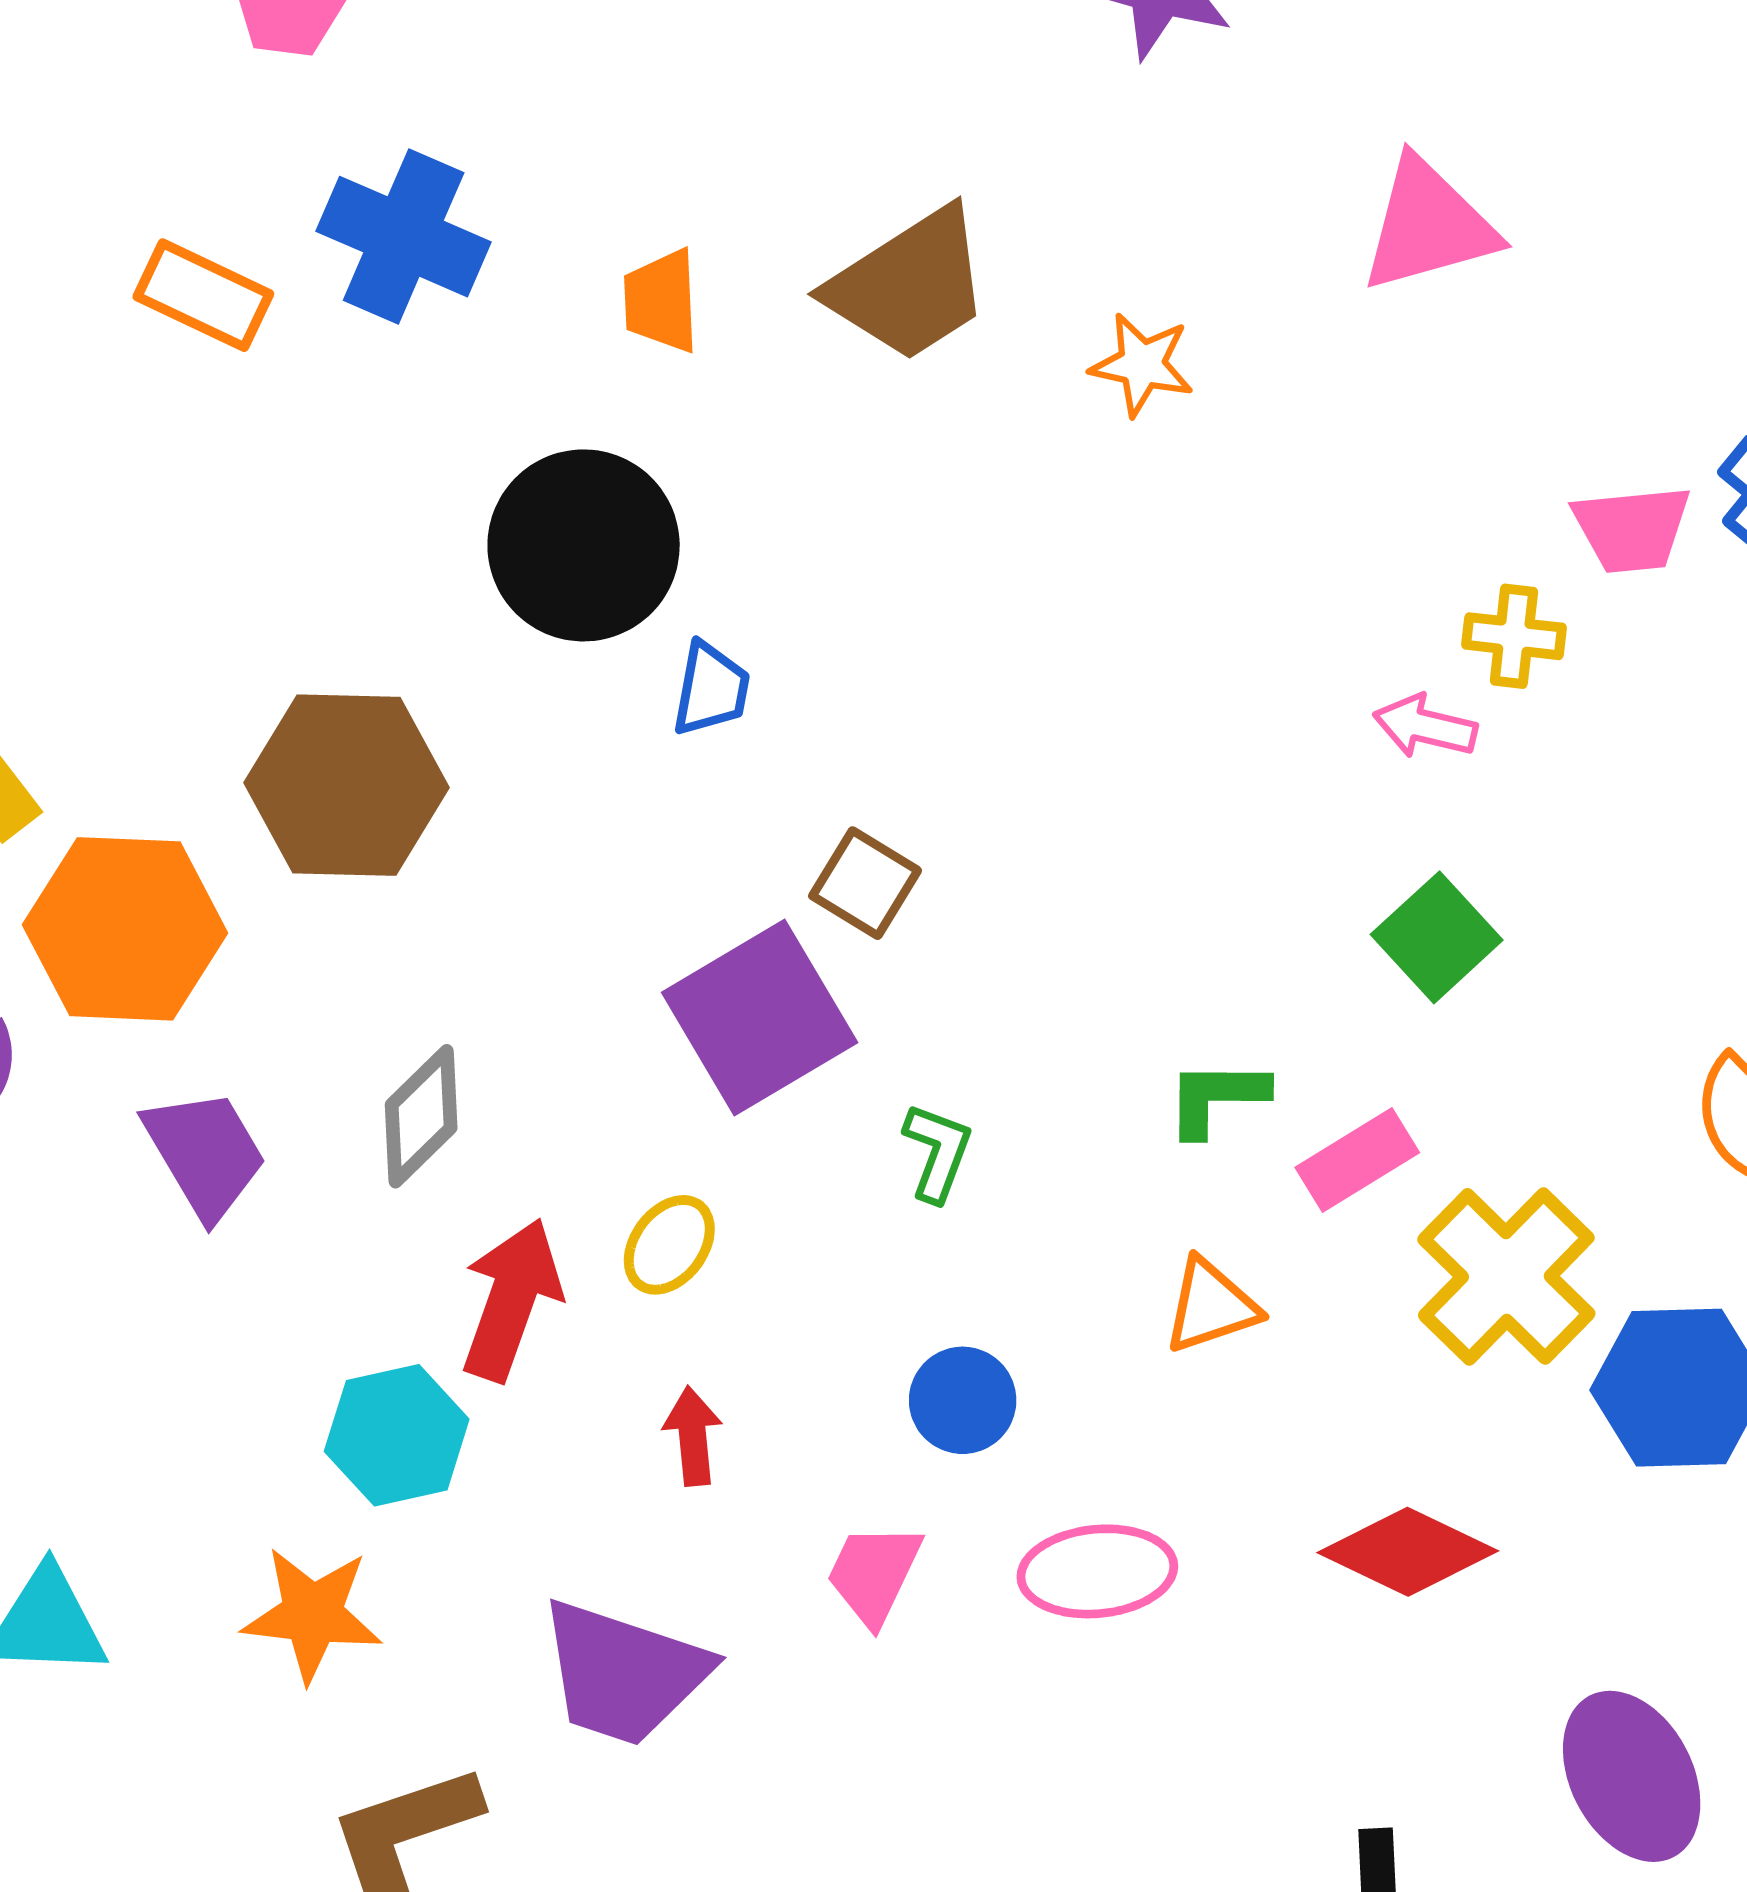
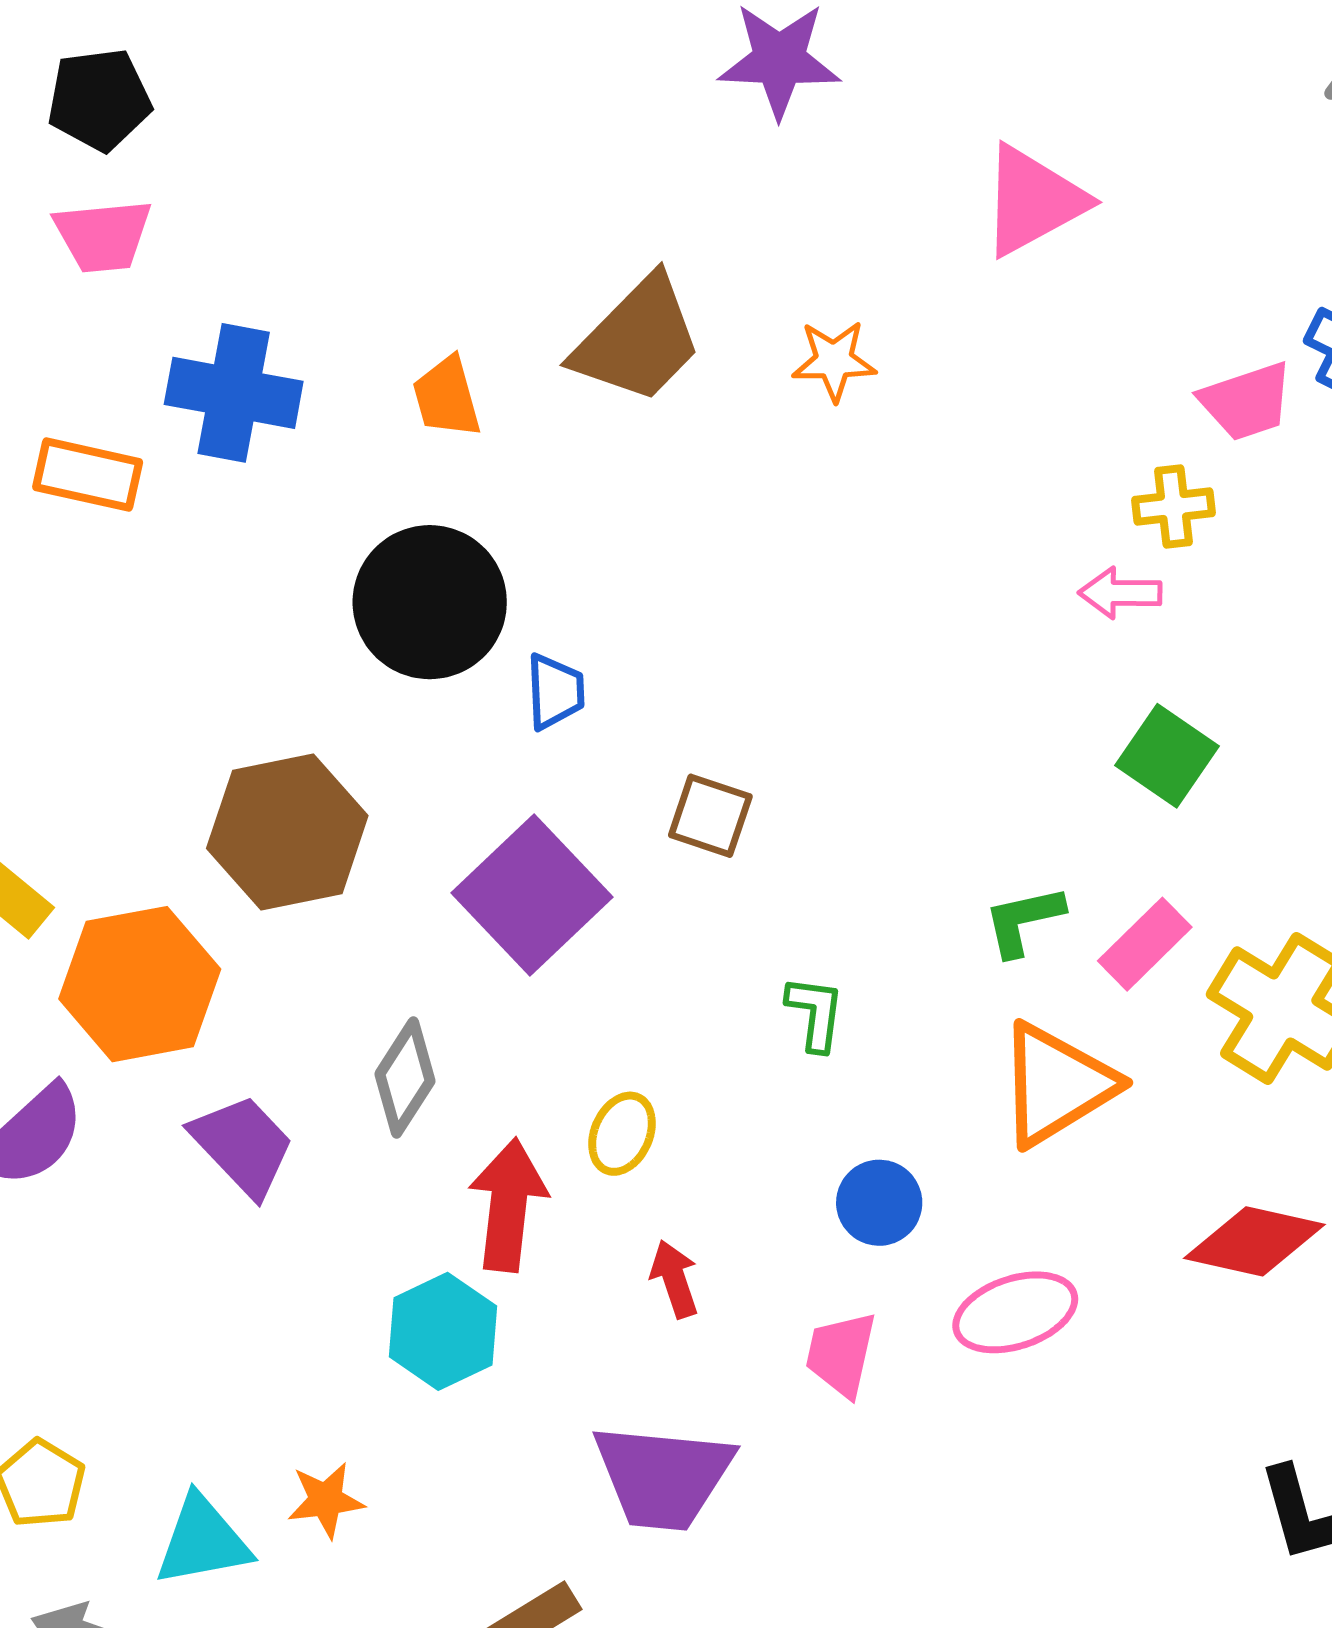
purple square: (760, 1018) -> (532, 895), moved
orange triangle: (1211, 1306) -> (1056, 1084), size x1.6
orange star: (312, 1614) -> (326, 1500), moved, size x0.7

